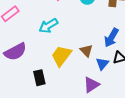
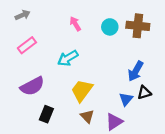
brown triangle: (86, 51) -> (87, 116), moved
black rectangle: (39, 78) -> (46, 114), moved, turned 35

